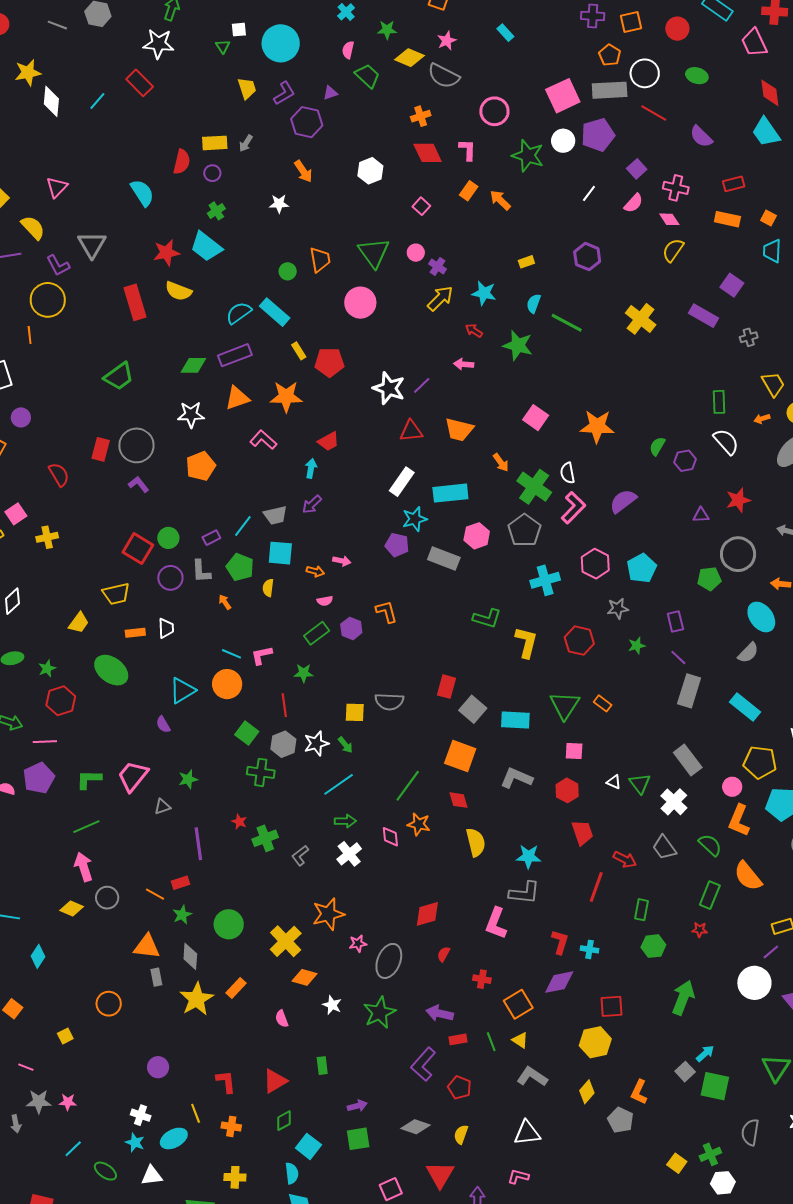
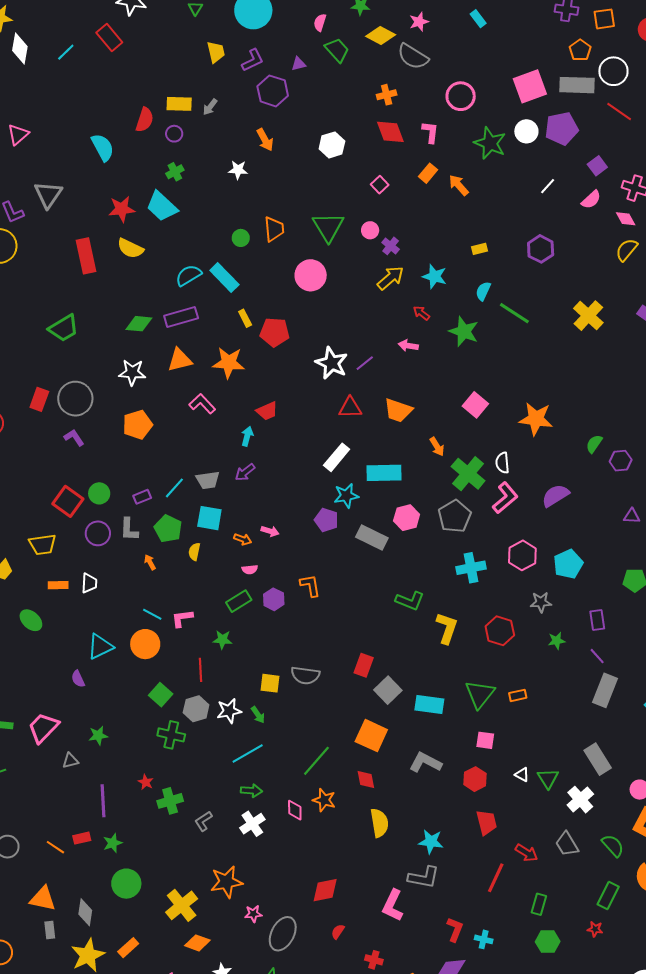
green ellipse: (111, 670) -> (31, 620), size x0.7
orange rectangle: (603, 703) -> (518, 695), turned -54
green star: (182, 915) -> (113, 843), moved

